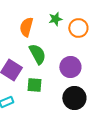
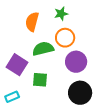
orange circle: (78, 28) -> (65, 38), moved
green semicircle: (37, 54) -> (43, 49), turned -75

